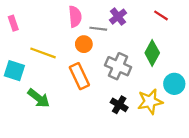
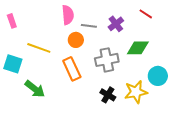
purple cross: (118, 17) -> (116, 24), moved
green diamond: (152, 53) -> (138, 48), turned 60
gray cross: (118, 66) -> (107, 60), turned -35

